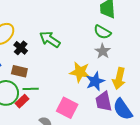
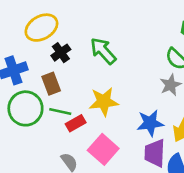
brown rectangle: (19, 71) -> (51, 84), turned 42
yellow star: (80, 72) -> (104, 102), moved, turned -30
red rectangle: (22, 101) -> (76, 123), moved

